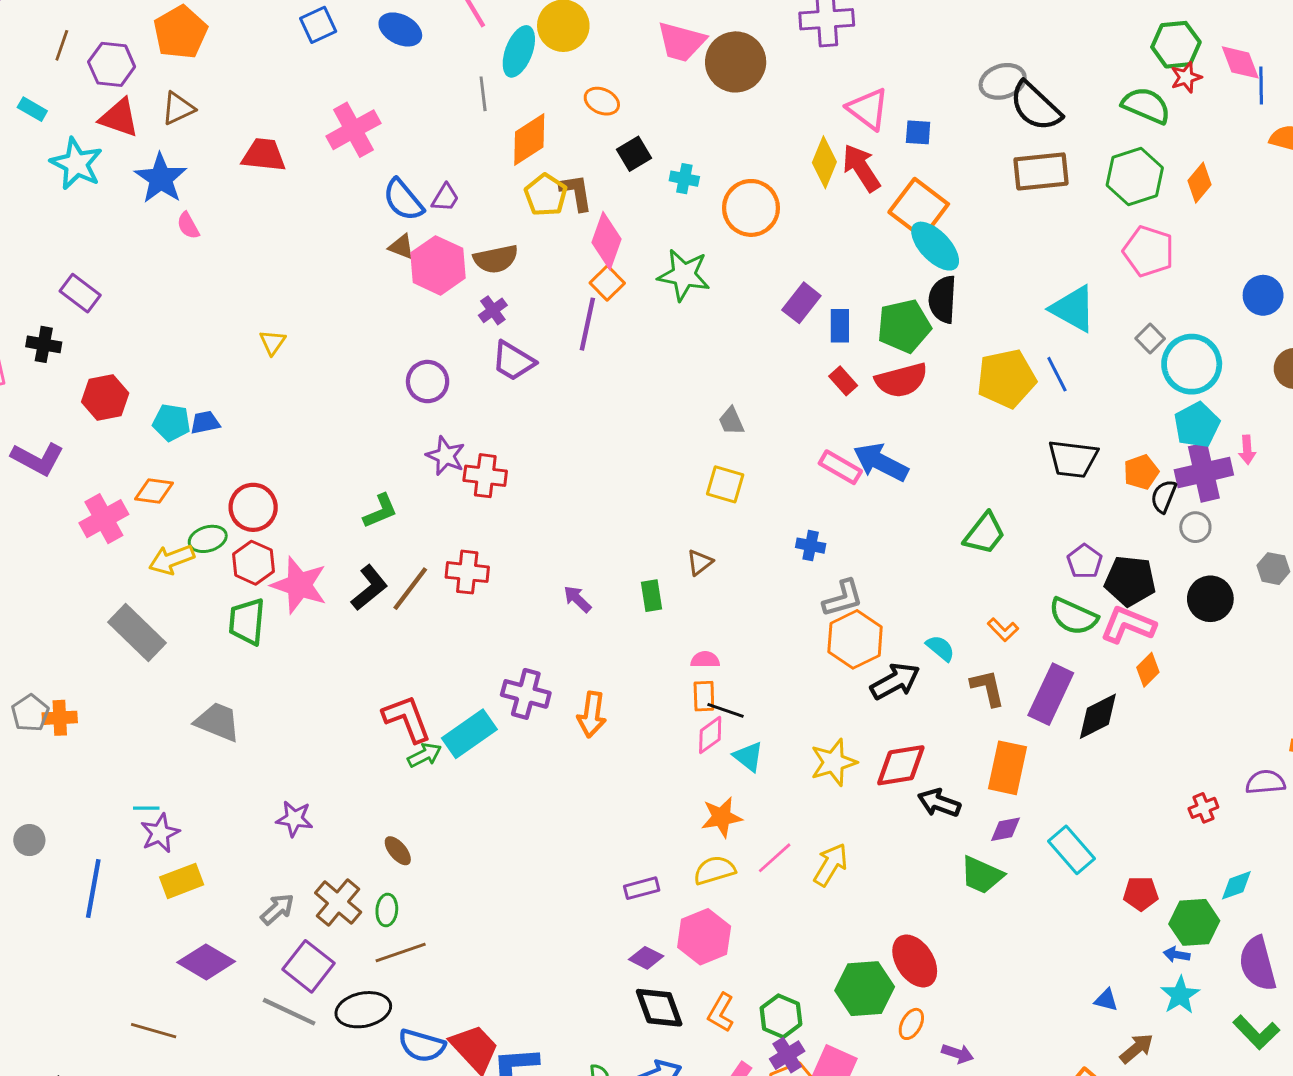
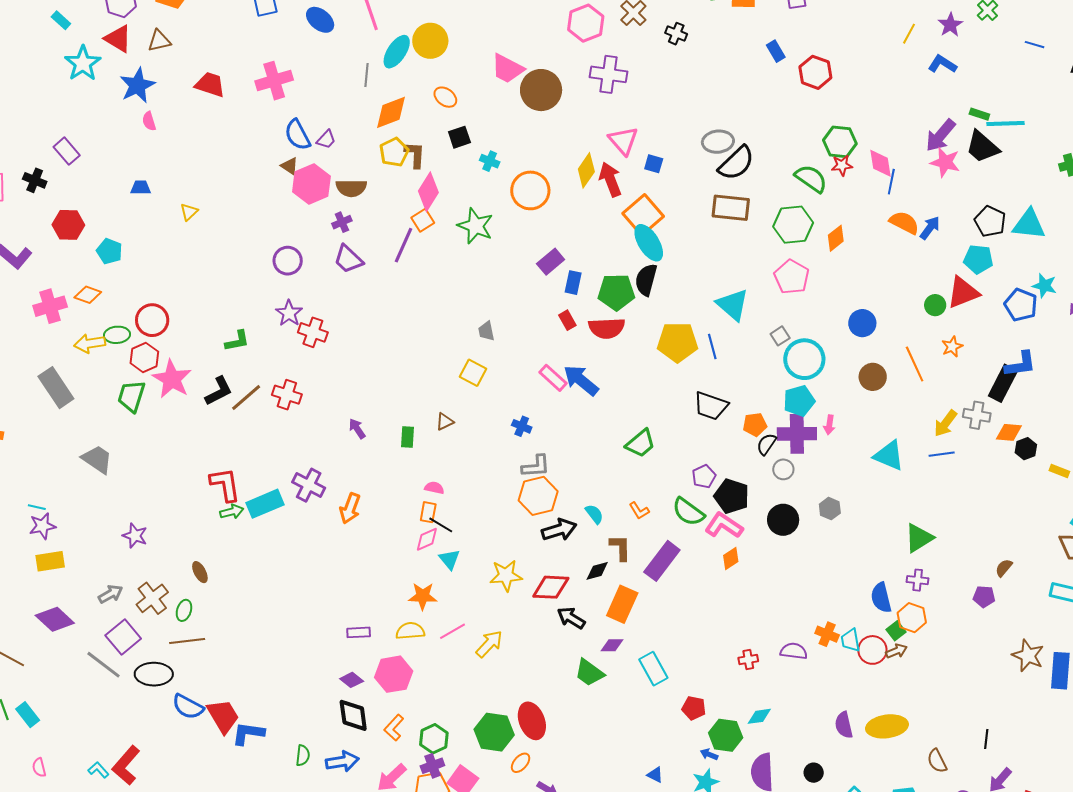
black semicircle: (1035, 106) -> (736, 163), turned -99
blue trapezoid: (205, 422) -> (141, 188), moved
black diamond: (1098, 716) -> (597, 571), moved, size x0.7

